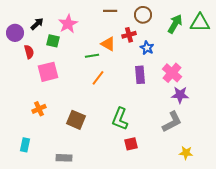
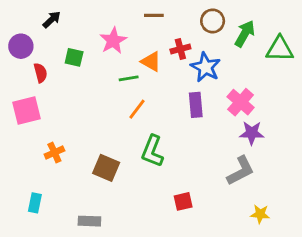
brown circle: (143, 15) -> (213, 21), moved
green triangle: (200, 23) -> (280, 49), moved
black arrow: (37, 24) -> (52, 20), moved
pink star: (68, 24) -> (113, 41), moved
blue star: (147, 48) -> (206, 67), size x1.5
pink square: (48, 72) -> (26, 111), moved
green L-shape: (120, 119) -> (152, 151), moved

